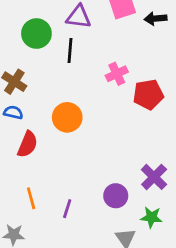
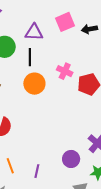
pink cross: (117, 74) -> (65, 71), turned -35
orange circle: (67, 117) -> (34, 84), moved

